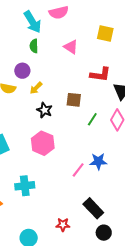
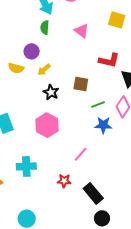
green line: (92, 119) -> (98, 105), turned 32
blue star: (98, 161) -> (103, 125), moved
red star: (63, 225) -> (64, 181), moved

